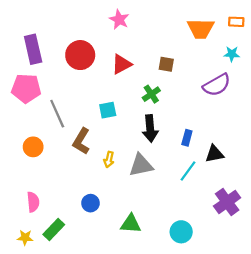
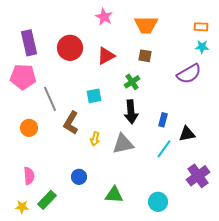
orange rectangle: (236, 22) -> (201, 27), moved
orange trapezoid: (201, 29) -> (146, 25), moved

